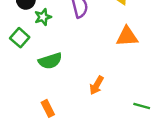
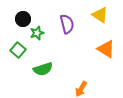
orange triangle: (127, 36) -> (106, 49), turned 36

